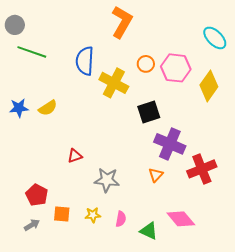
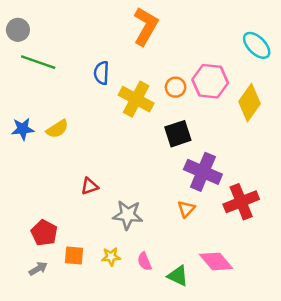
blue semicircle: (85, 61) -> (101, 73), size x0.7
orange circle: (146, 64) -> (175, 87), moved
pink semicircle: (121, 219) -> (144, 261), turned 147

